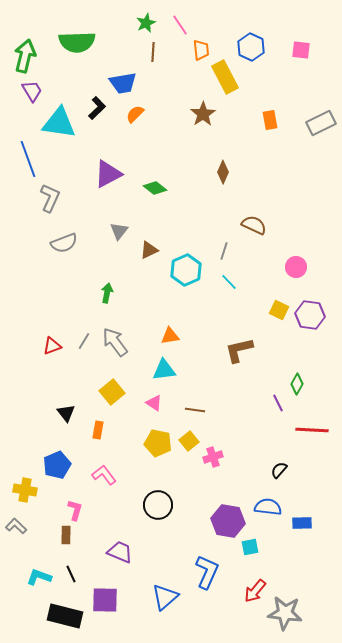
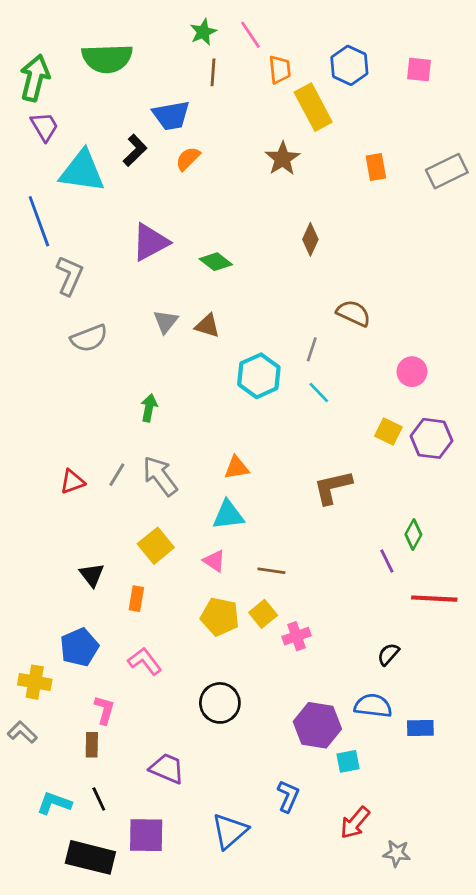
brown triangle: (149, 250) -> (207, 326), moved, turned 42
blue L-shape: (207, 572) -> (288, 796), size x0.7
gray star: (285, 613) -> (397, 853), size x0.6

